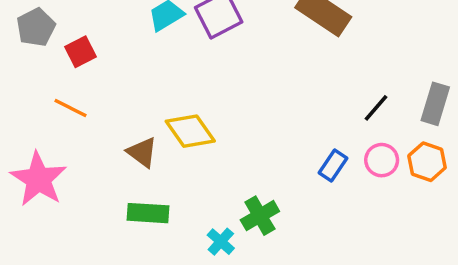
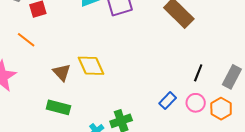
black line: (376, 108) -> (198, 73), turned -30

